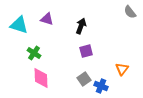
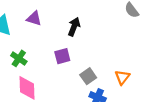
purple square: (86, 51) -> (62, 56), moved
gray square: (84, 79) -> (88, 76), moved

